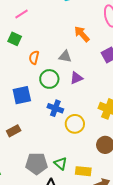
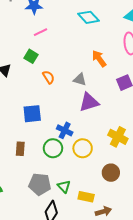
orange semicircle: (34, 57) -> (49, 77), turned 128
purple triangle: (76, 78) -> (89, 102), size x1.5
green circle: (49, 79) -> (53, 148), moved
brown rectangle: (14, 131) -> (20, 149), turned -64

